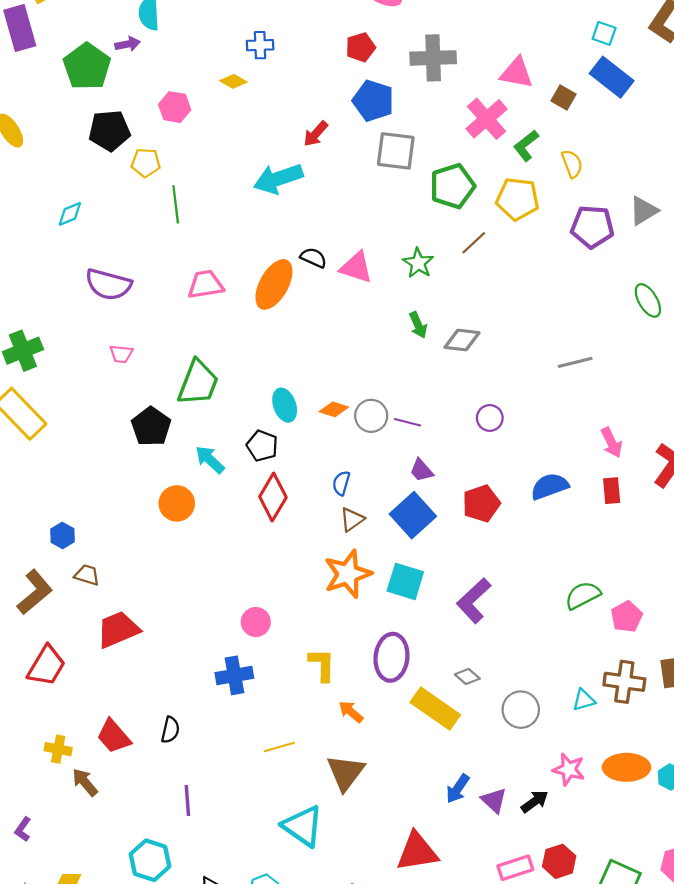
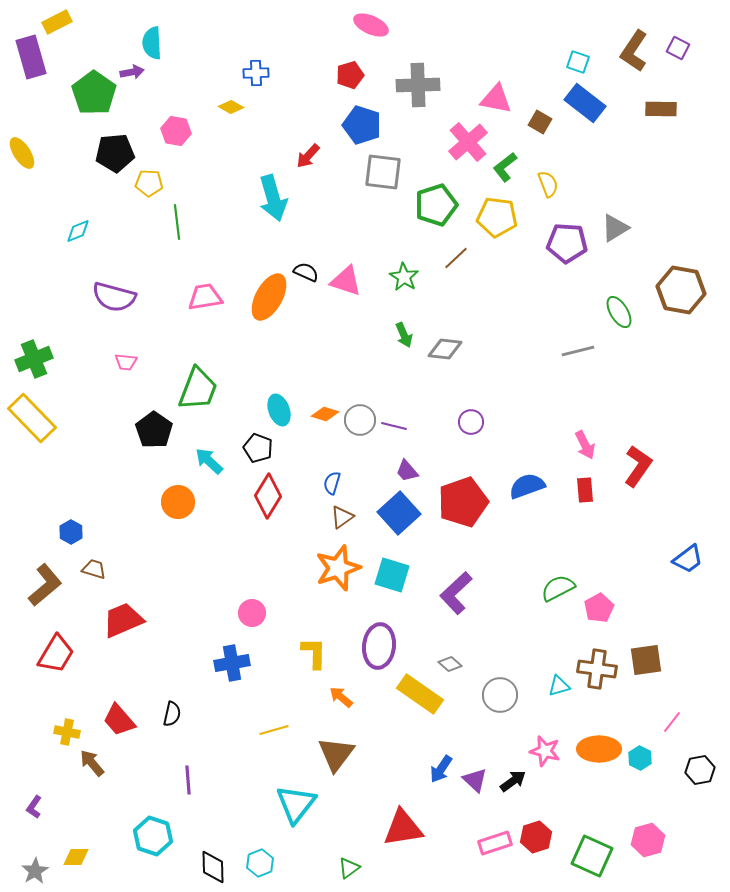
cyan arrow: (278, 179) -> (273, 198), turned -87
gray line: (575, 362) -> (578, 351), moved
red pentagon: (481, 503) -> (463, 502), size x1.4
cyan triangle: (303, 826) -> (296, 804), turned 33

